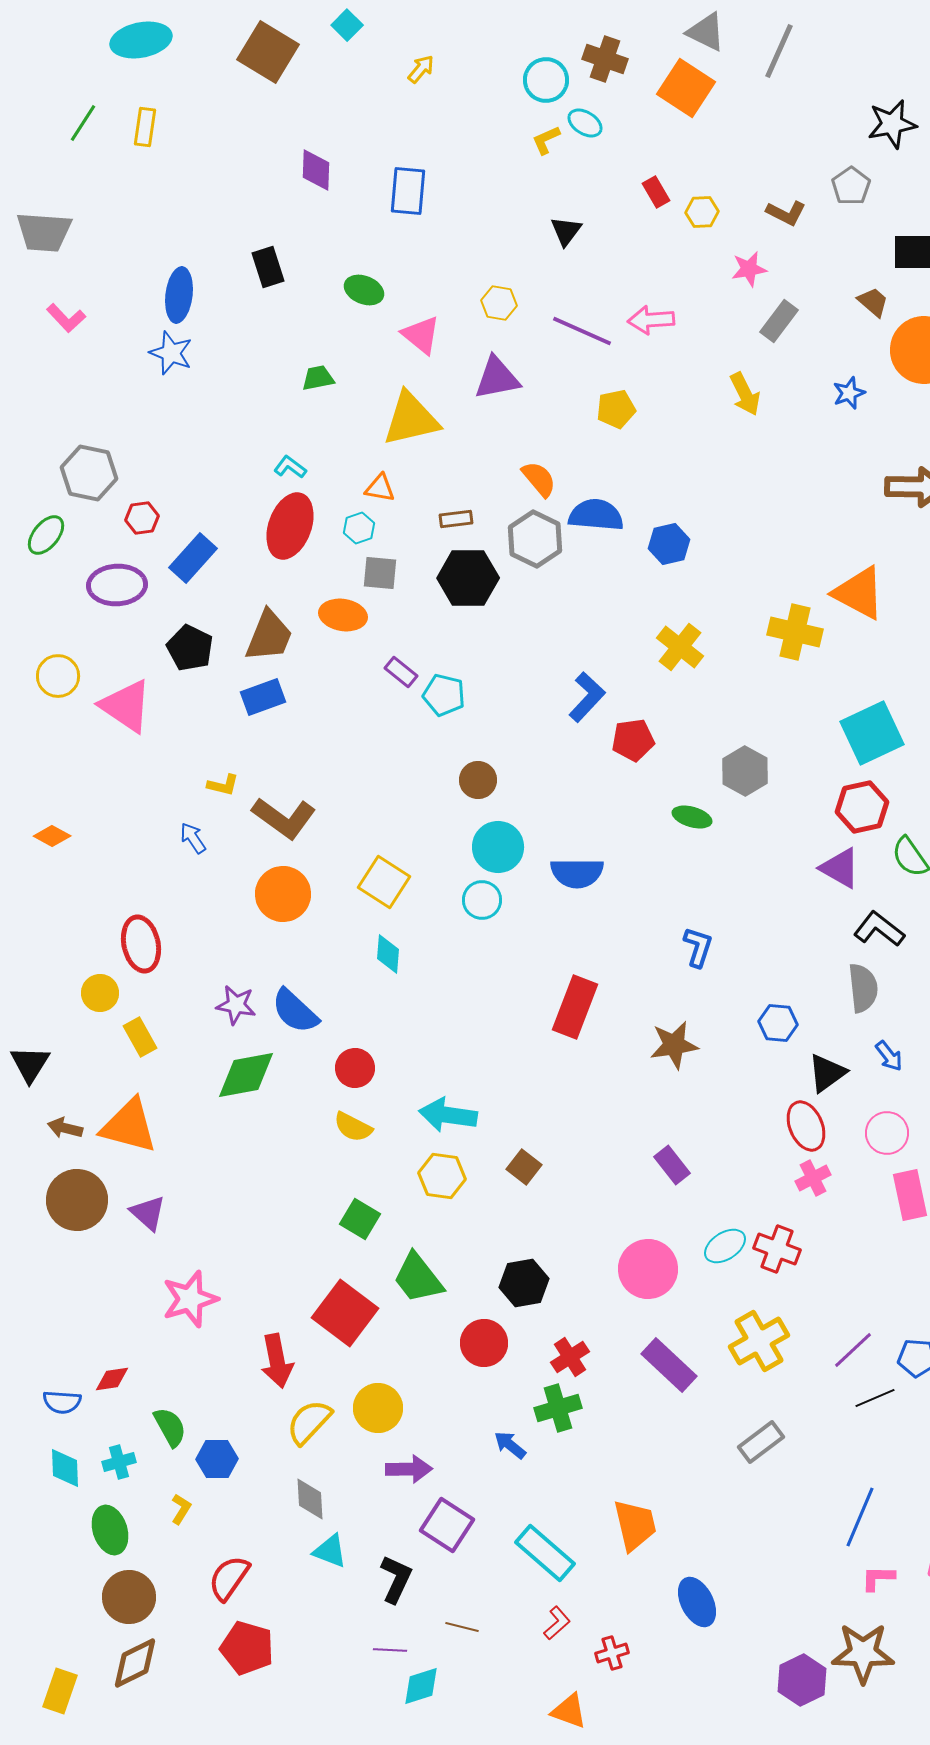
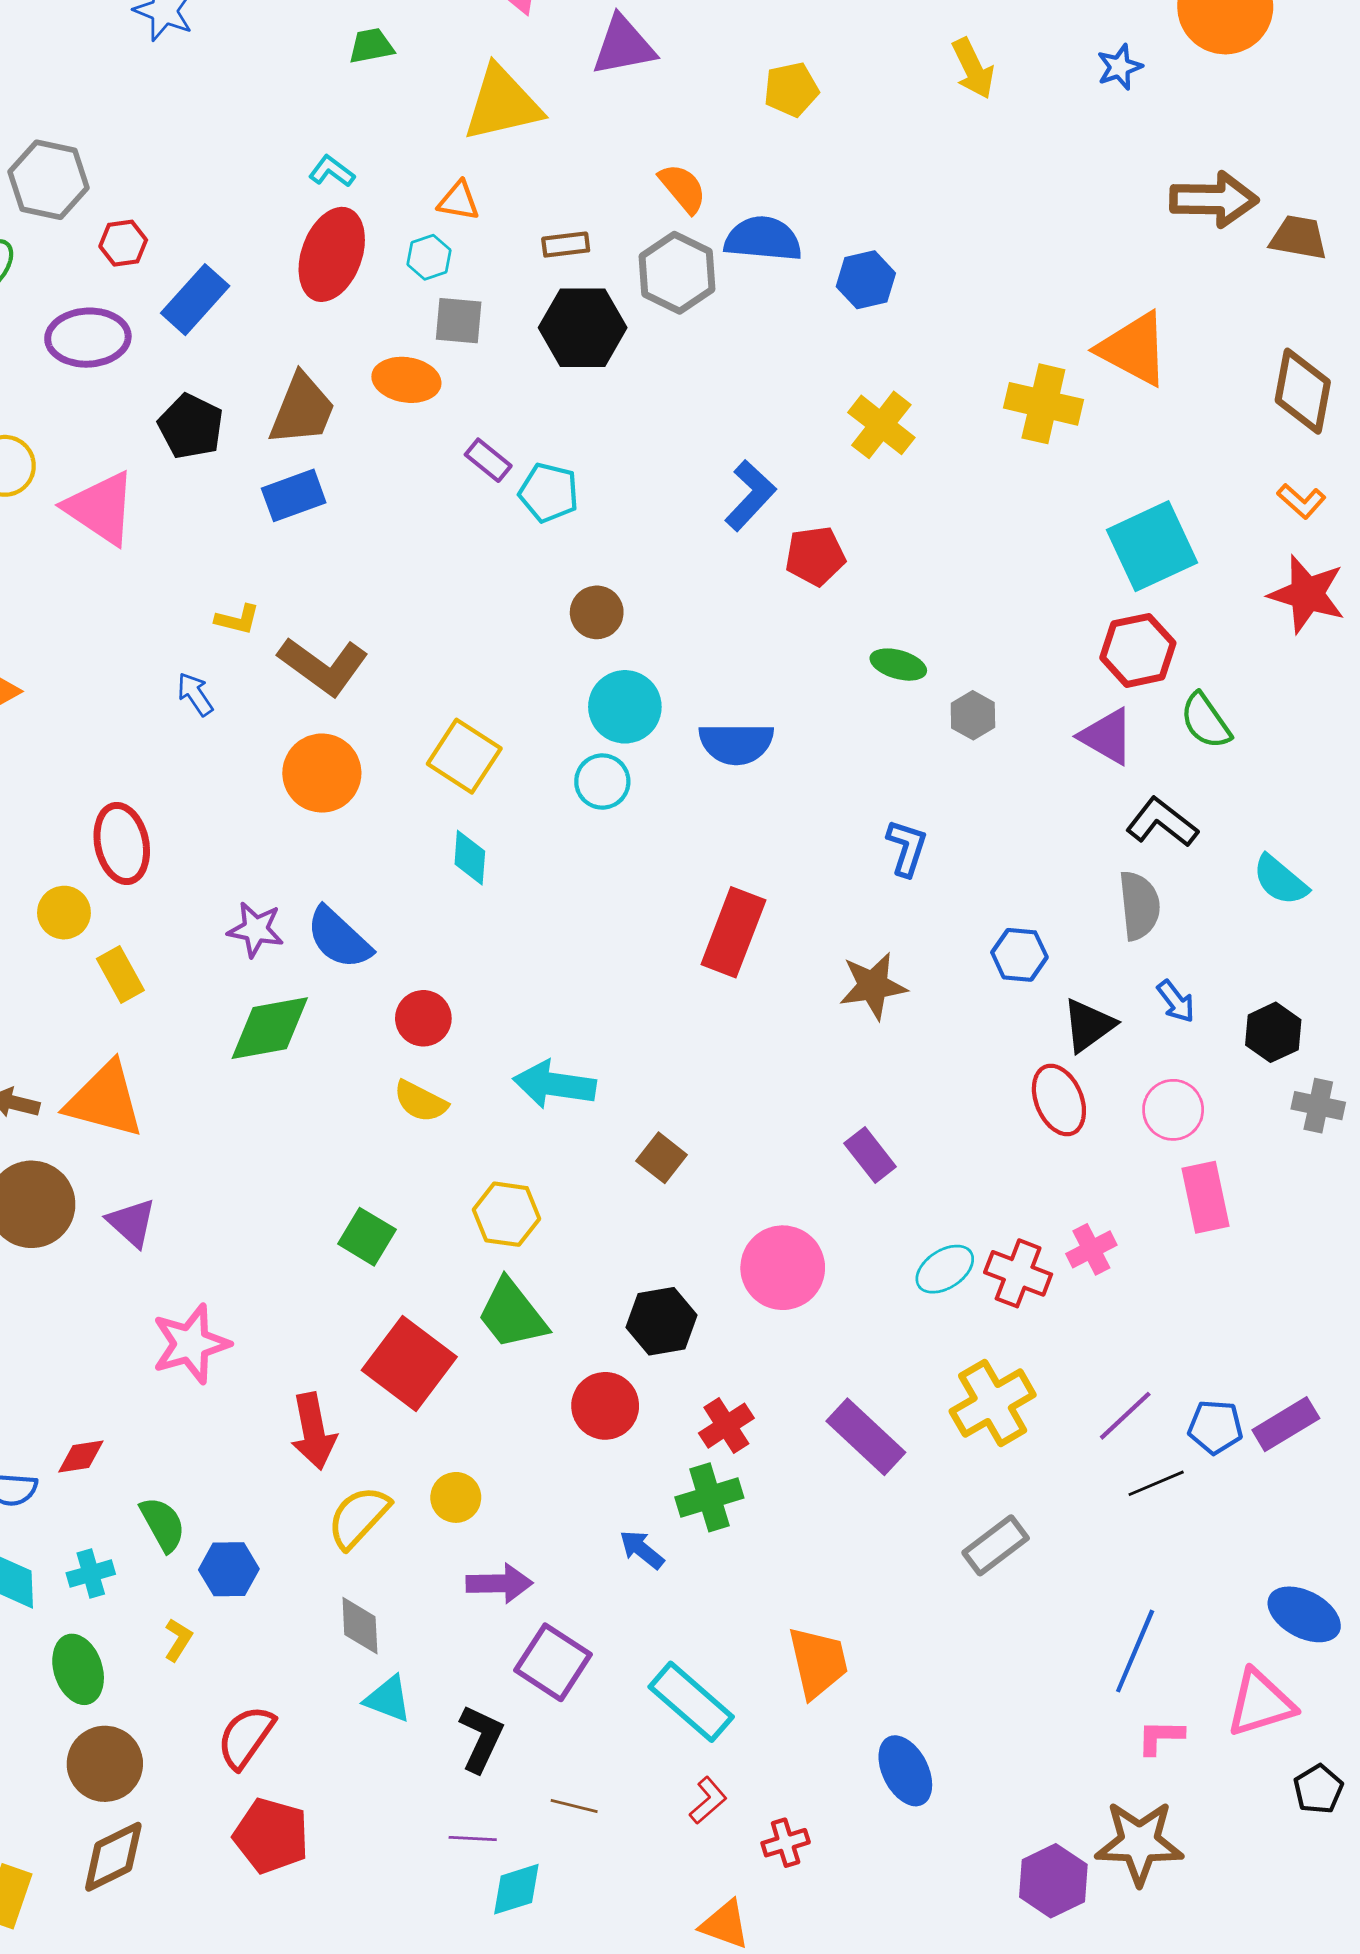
gray hexagon: (745, 771) -> (973, 715), moved, size x0.7
yellow hexagon: (442, 1176) -> (507, 1214), moved
pink cross: (813, 1178) -> (1091, 1249), moved
green square: (360, 1219) -> (367, 1237), moved
pink circle: (648, 1269) -> (783, 1268), moved
yellow circle: (378, 1408) -> (456, 1497), size x0.7

